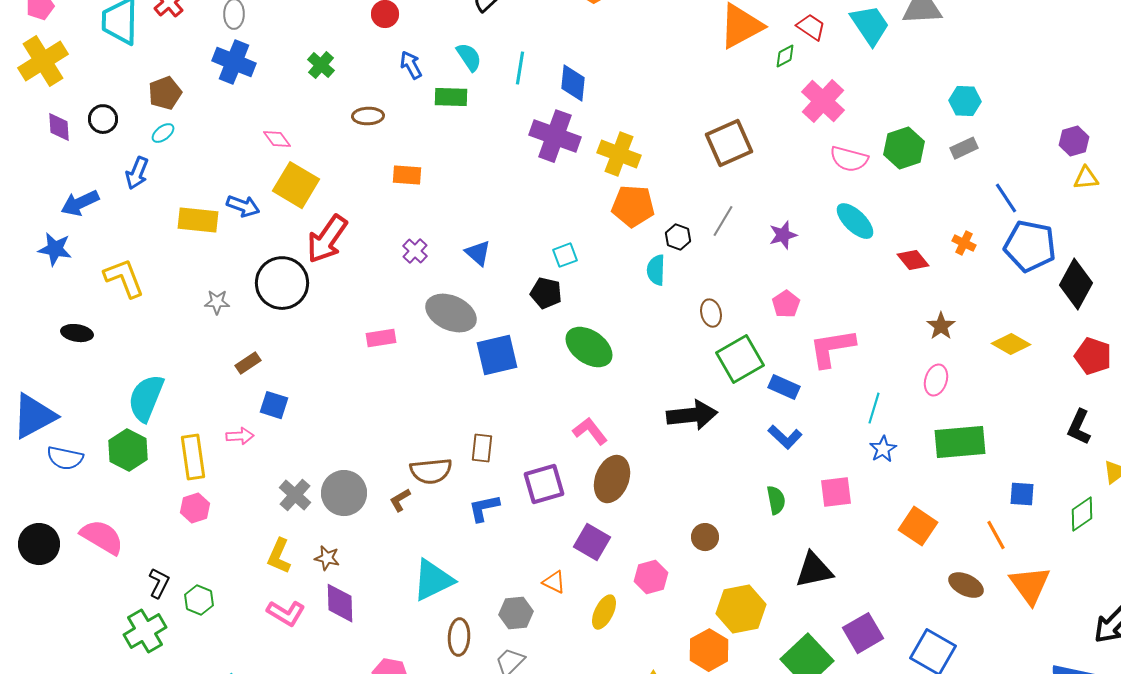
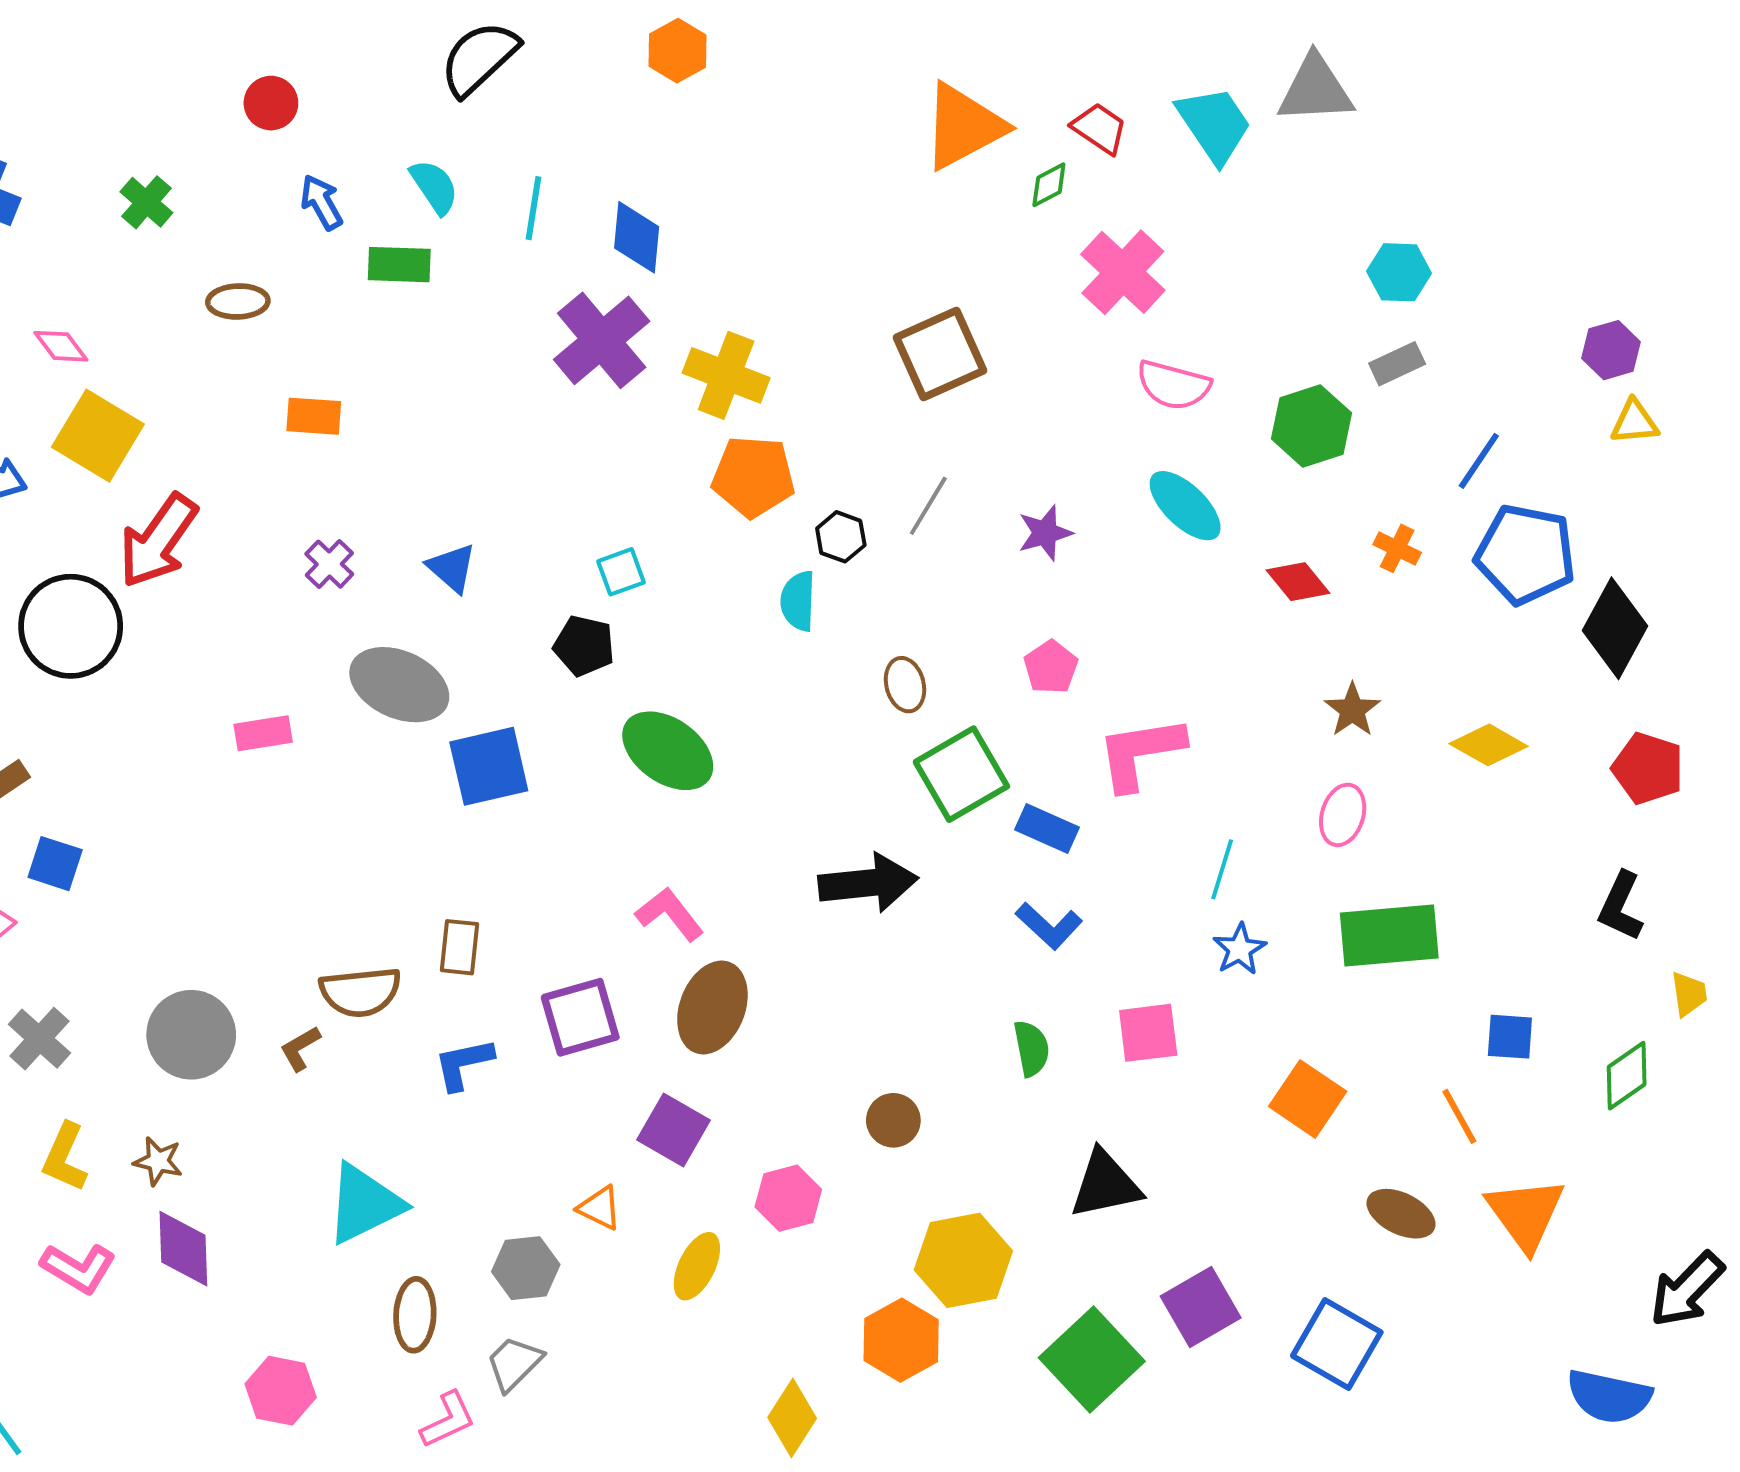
purple cross: (555, 136) -> (602, 340), turned 30
green hexagon: (904, 148) -> (1312, 426), moved
blue line: (1006, 198) -> (1479, 461), turned 68
gray cross: (295, 495) -> (39, 1039), moved

